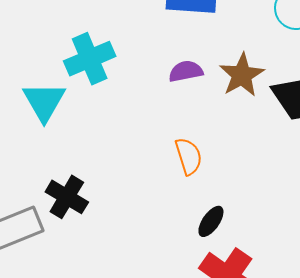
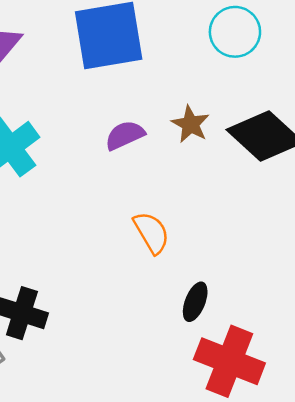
brown star: (242, 75) -> (190, 124), size x0.7

